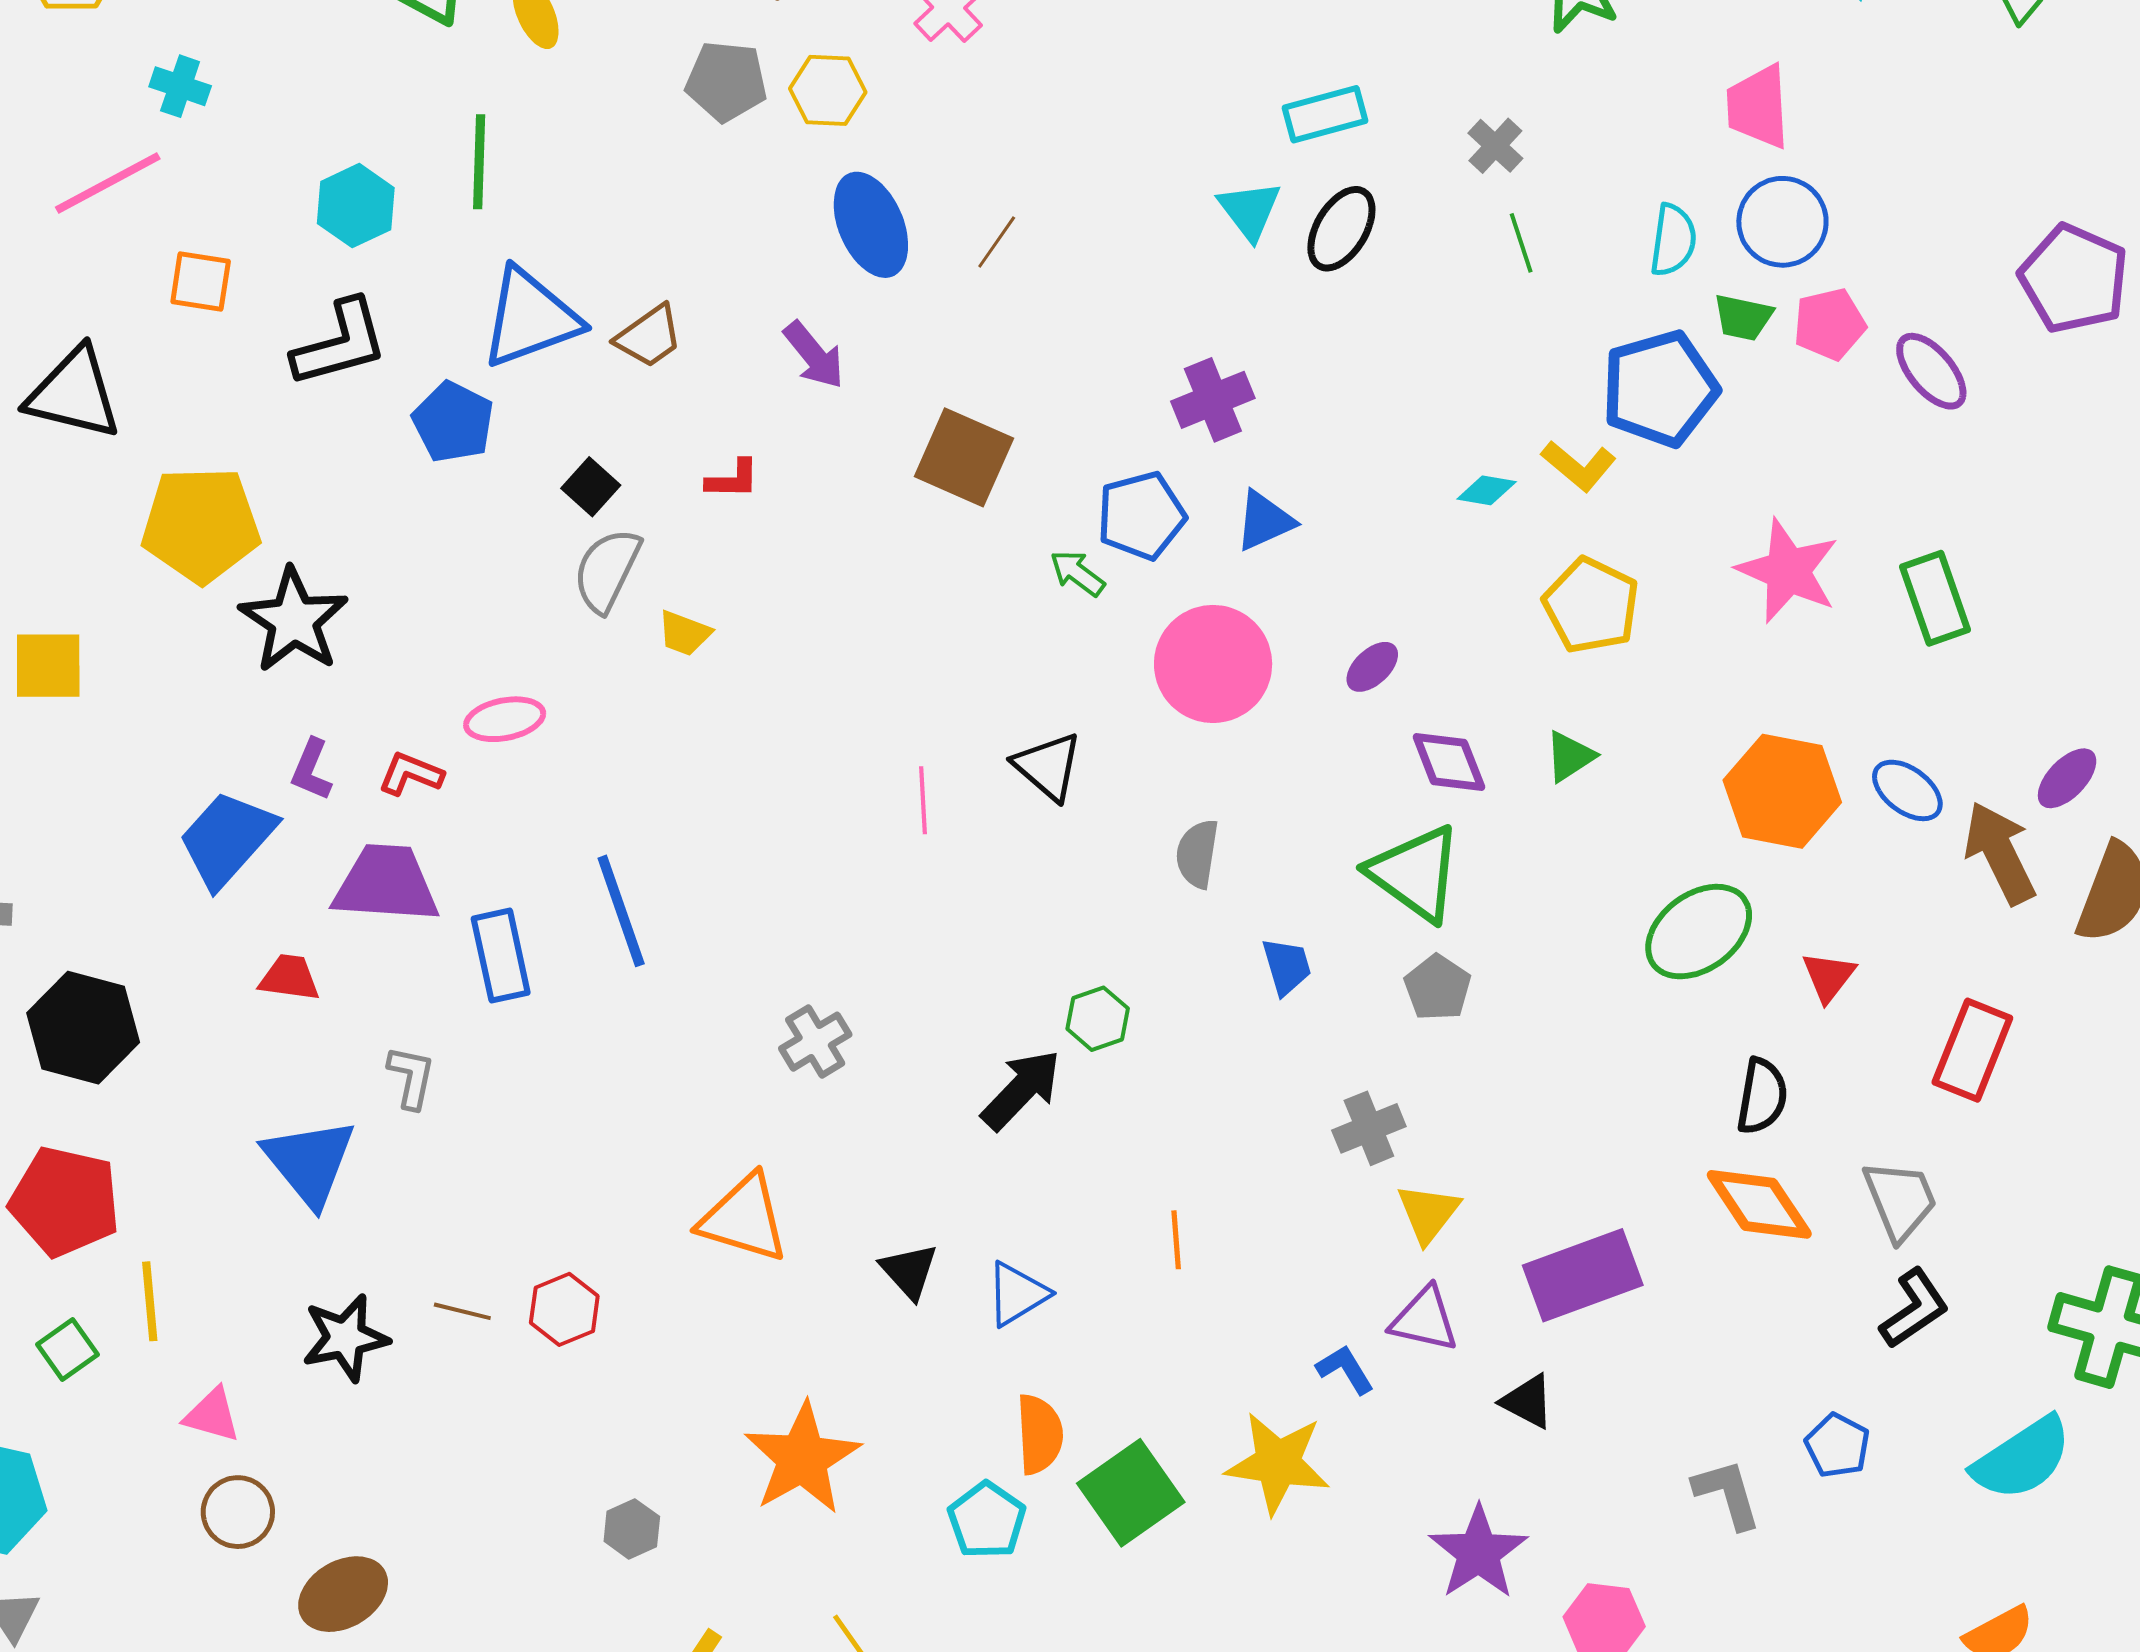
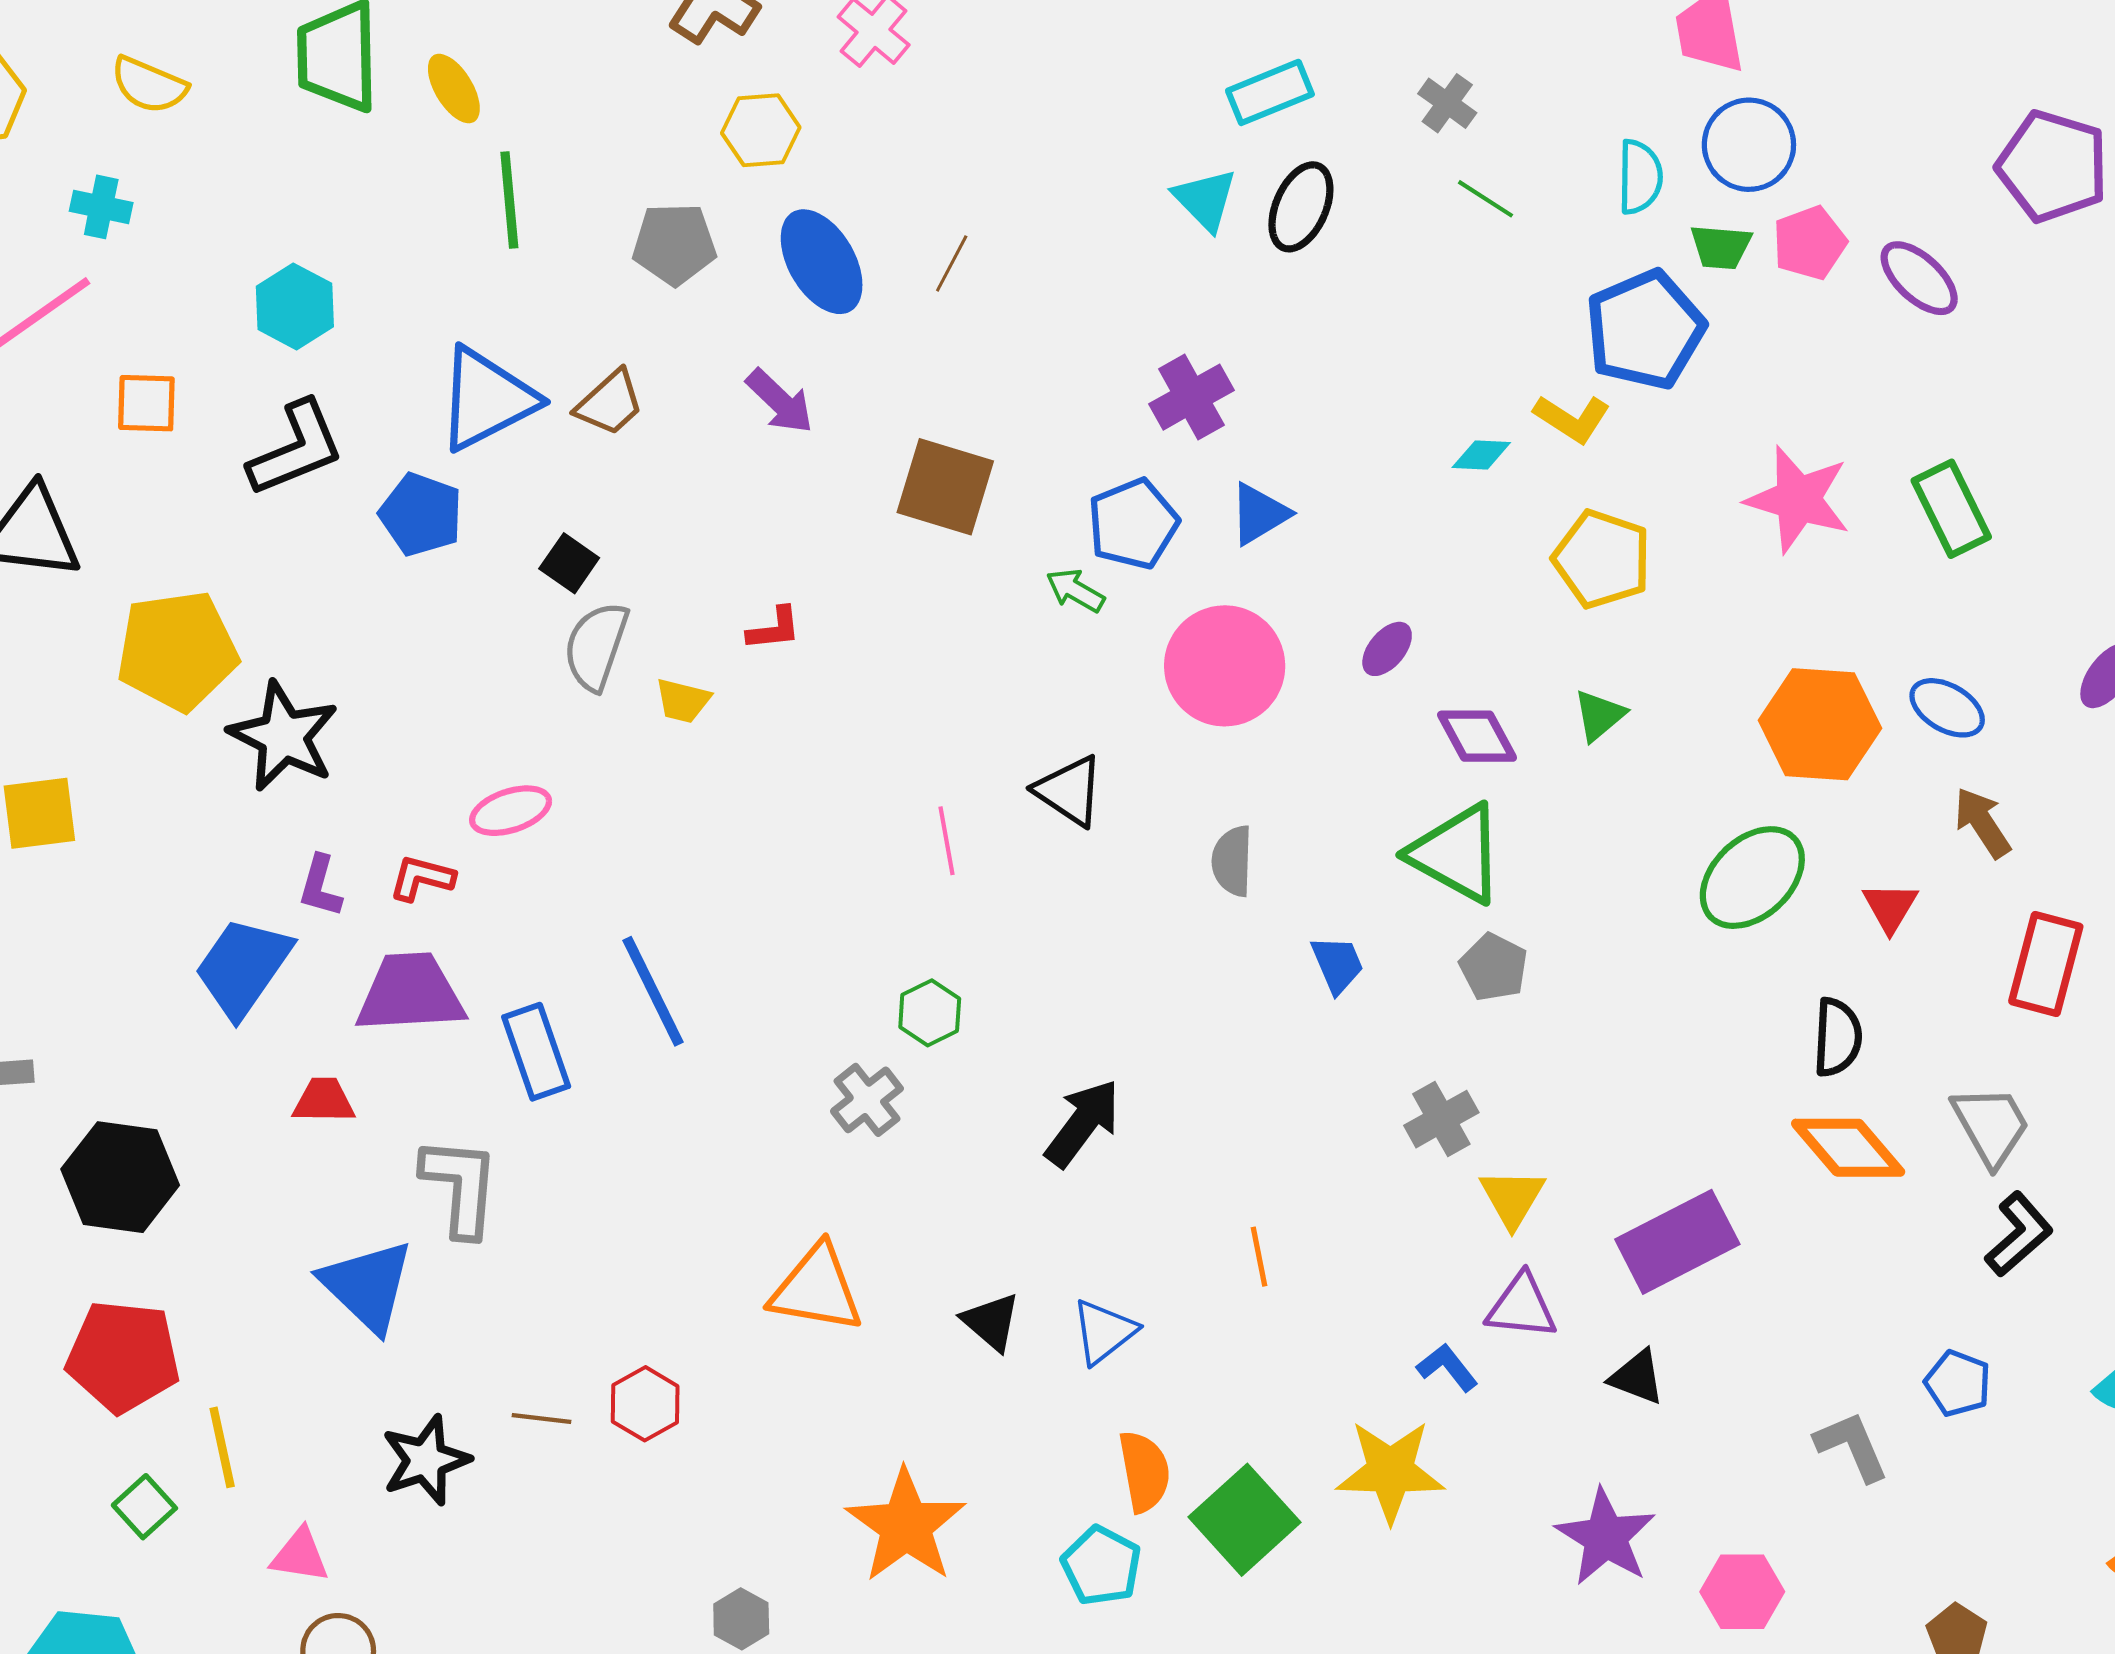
gray pentagon: (726, 81) -> (674, 244), moved
green line: (479, 162) -> (509, 200), moved
green line: (1521, 243) -> (1486, 199), turned -32
red L-shape: (733, 479) -> (774, 629), moved
brown arrow: (2000, 853) -> (1982, 823), moved, size x0.7
green hexagon: (1098, 1019) -> (930, 1013), moved
gray L-shape: (411, 1077) -> (460, 1187), size x1.6

